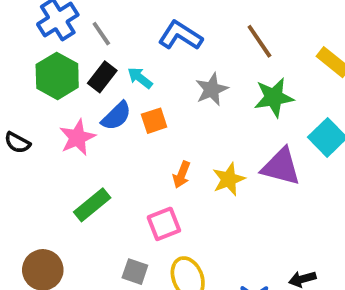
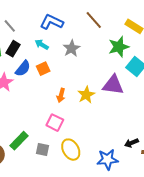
cyan arrow: (140, 78) -> (42, 45), moved
green star: (274, 97) -> (119, 47), moved
green rectangle: (92, 205) -> (19, 141), moved
pink square: (164, 224) -> (55, 123), turned -36

